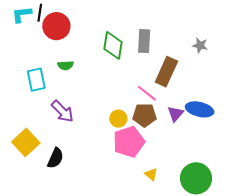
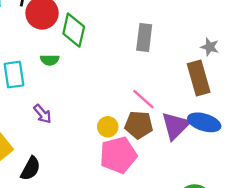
green diamond: (113, 45) -> (74, 30), moved
brown rectangle: (166, 72) -> (199, 78), moved, turned -44
purple arrow: (62, 111) -> (43, 114), size x0.7
purple triangle: (175, 114) -> (175, 126), size x1.5

